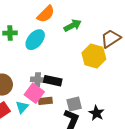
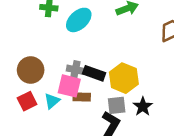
yellow hexagon: (94, 56) -> (124, 78), moved
pink square: (34, 93) -> (69, 86), turned -30
black star: (97, 113) -> (143, 107), moved

